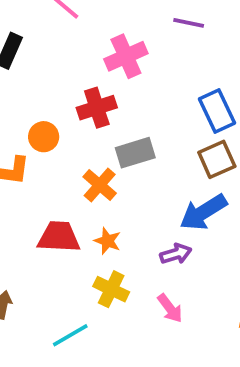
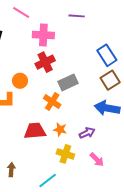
purple line: (189, 23) -> (77, 16), moved
pink cross: (126, 56) -> (43, 35), moved, turned 35
blue arrow: (203, 212) -> (107, 108), turned 50
purple arrow: (176, 254) -> (87, 133), moved

